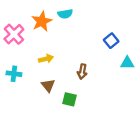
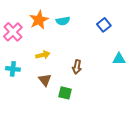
cyan semicircle: (65, 14) -> (63, 21), moved
blue square: (111, 41) -> (104, 25), moved

